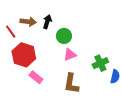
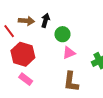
pink rectangle: (36, 77) -> (26, 79), moved

